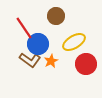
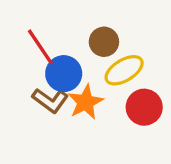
brown circle: (56, 16) -> (104, 42), moved
orange star: (51, 61) -> (86, 102), size x1.5

